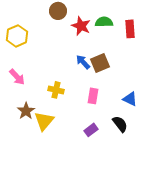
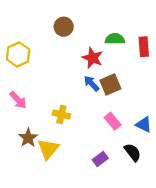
red star: (81, 26) -> (93, 58), moved
pink rectangle: (93, 96) -> (113, 121), moved, turned -49

